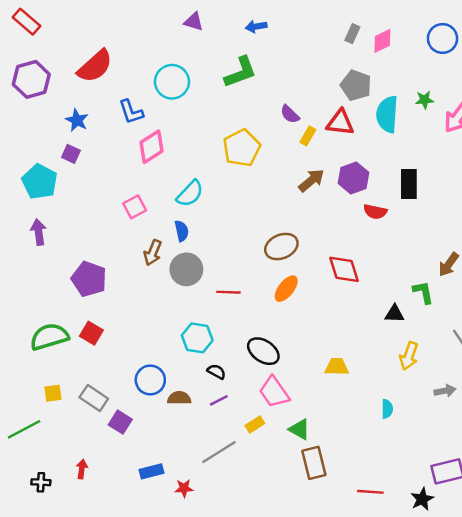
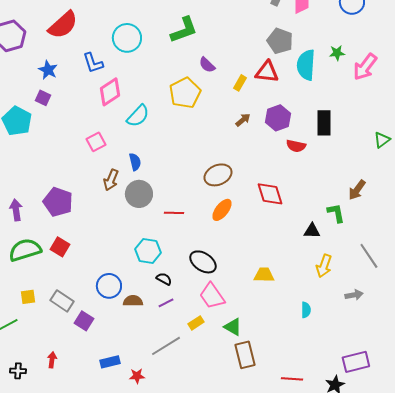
purple semicircle: (290, 114) -> (207, 65), moved
brown arrow: (311, 180) -> (243, 120), size x0.7
cyan semicircle: (190, 194) -> (138, 116), moved
purple arrow: (38, 232) -> (16, 210), moved

